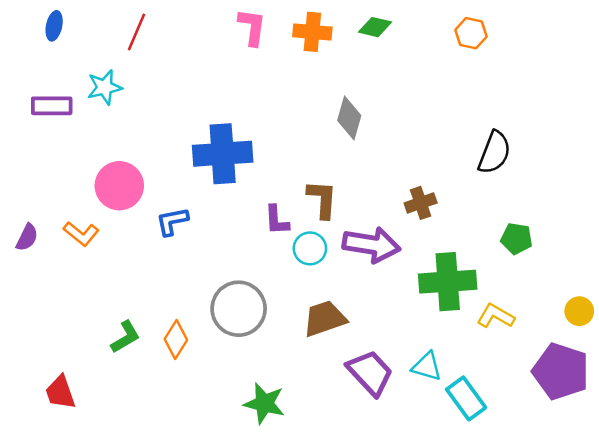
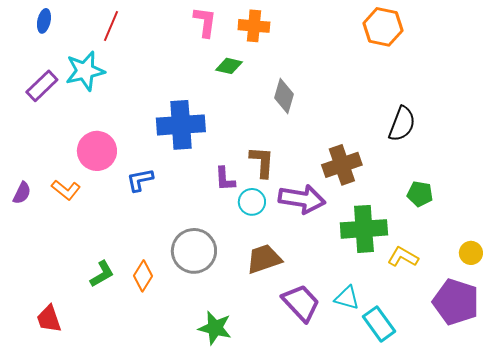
green diamond: (375, 27) -> (229, 66), moved
orange hexagon: (471, 33) -> (383, 27), size x1.5
cyan star: (105, 87) -> (85, 71), size x1.4
purple rectangle: (52, 106) -> (42, 86), turned -44
brown cross: (421, 203) -> (342, 165), size x1.5

